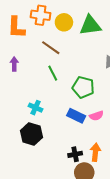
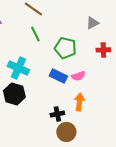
cyan cross: (36, 108) -> (18, 68), size x1.5
orange arrow: (95, 152) -> (79, 102), moved

